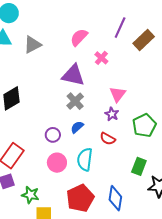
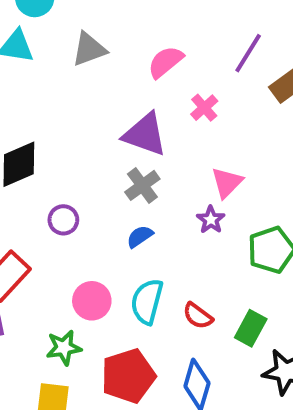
gray triangle: (32, 45) -> (89, 49), moved
purple circle: (53, 135) -> (63, 220), moved
red semicircle: (108, 139) -> (198, 316), moved
green star: (30, 195) -> (64, 348), moved, turned -30

